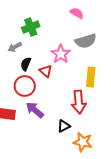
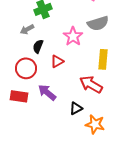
red triangle: (46, 71) -> (57, 61), moved, turned 48
red circle: (25, 86) -> (26, 68), moved
red arrow: (79, 102) -> (91, 84), turned 125

